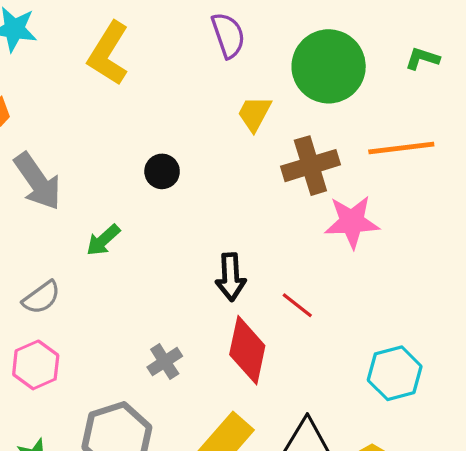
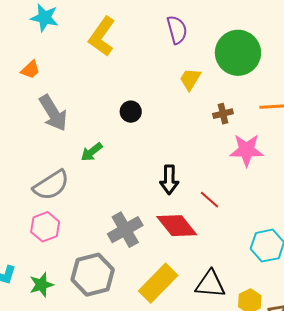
brown cross: (310, 166) -> (223, 114), size x0.6
gray semicircle: (41, 297) -> (51, 185), size x1.5
red diamond: (247, 350) -> (177, 226), turned -54
gray cross: (165, 362) -> (125, 230), size x1.6

